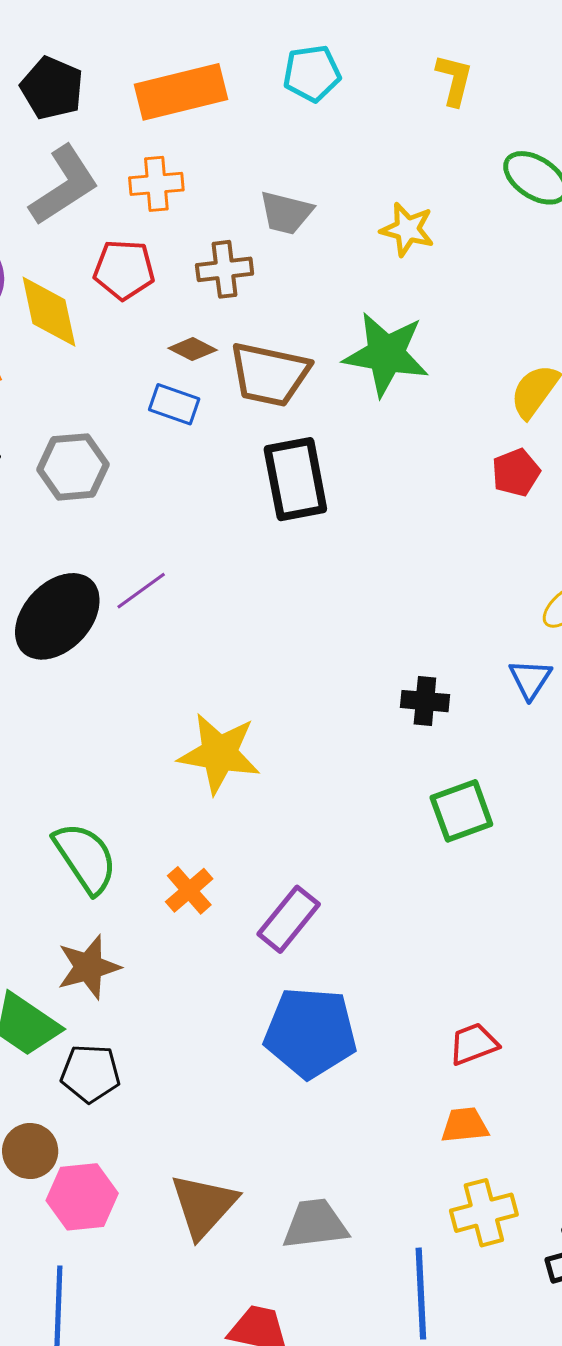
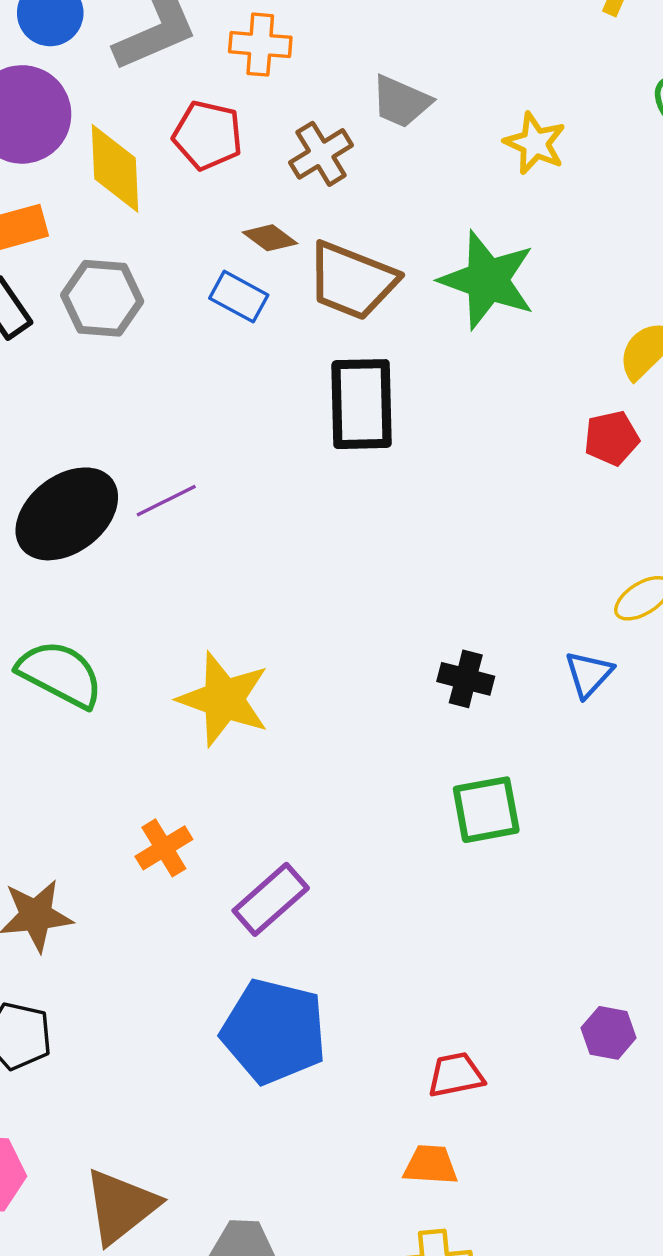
brown cross: (225, 269) -> (321, 154), turned -34
gray hexagon: (73, 467) -> (102, 298), moved
green semicircle: (85, 858) -> (60, 674), moved, turned -38

